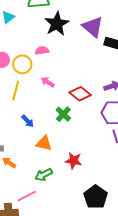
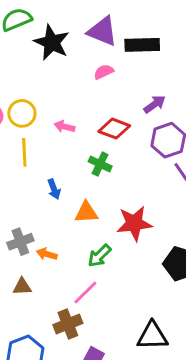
pink semicircle: (42, 51) -> (104, 72), moved
blue arrow: (28, 121) -> (54, 189), turned 40
red star: (73, 161) -> (134, 223), size x1.4

